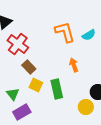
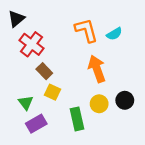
orange arrow: (74, 65) -> (97, 69), size x1.6
green rectangle: (57, 89) -> (77, 119), moved
yellow circle: (86, 107) -> (99, 104), moved

